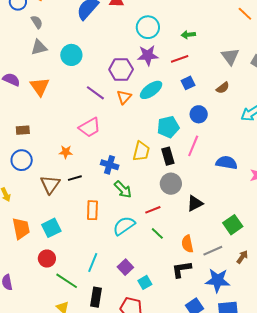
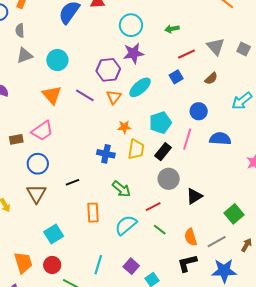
gray semicircle: (37, 22) -> (20, 30), turned -144
red line: (180, 59) -> (187, 54), moved
orange triangle: (40, 87) -> (52, 95), moved
blue circle: (199, 114) -> (199, 111), moved
pink trapezoid: (90, 127) -> (42, 131), moved
orange star: (66, 152) -> (124, 127), moved
black rectangle: (168, 156) -> (163, 152), turned 60
blue circle: (22, 160) -> (38, 164), moved
blue semicircle: (227, 163) -> (220, 139), moved
blue cross: (110, 165) -> (106, 154), moved
brown triangle: (50, 184) -> (36, 194), moved
orange trapezoid: (21, 228) -> (23, 263), moved

